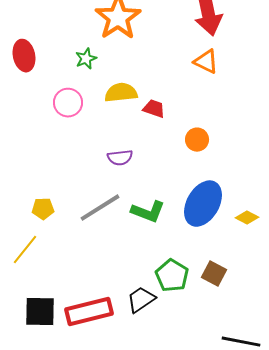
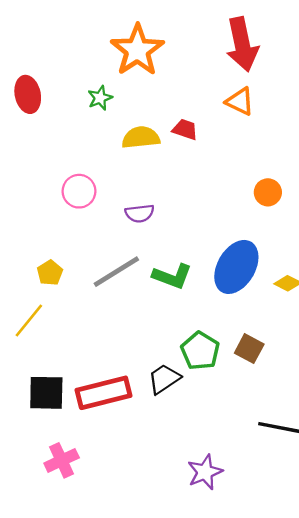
pink circle: (68, 103) -> (79, 191), moved
red trapezoid: (154, 109) -> (185, 129), moved
orange circle: (197, 140) -> (268, 192), moved
yellow pentagon: (43, 209) -> (50, 273), turned -30

